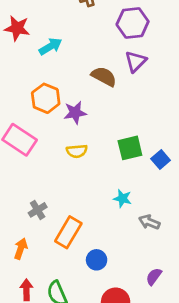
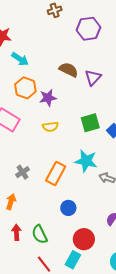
cyan arrow: (50, 46) -> (20, 59), moved, turned 66
purple triangle: (136, 61) -> (93, 78), moved
cyan star: (122, 198) -> (86, 161), size x1.6
orange rectangle: (68, 232) -> (56, 173), moved

